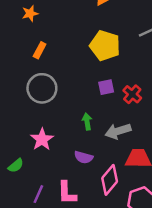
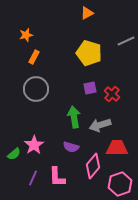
orange star: (30, 13) -> (26, 35), moved
green arrow: (87, 122) -> (74, 117), size x1.5
pink star: (42, 139) -> (34, 145), moved

